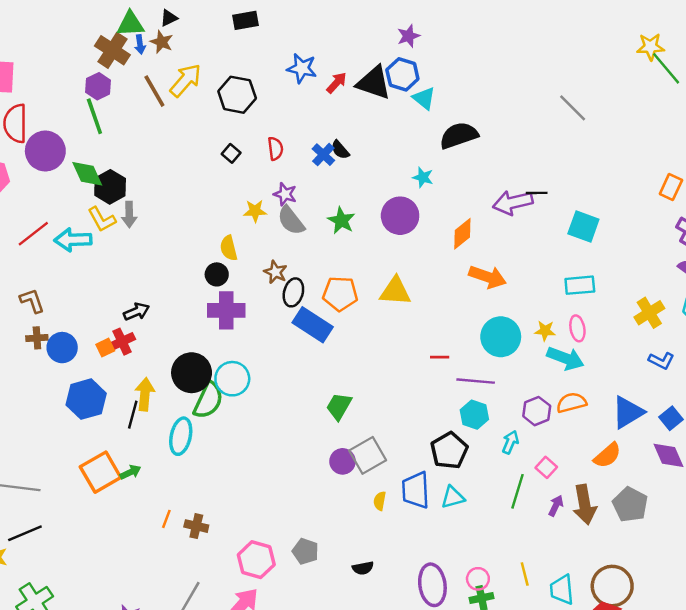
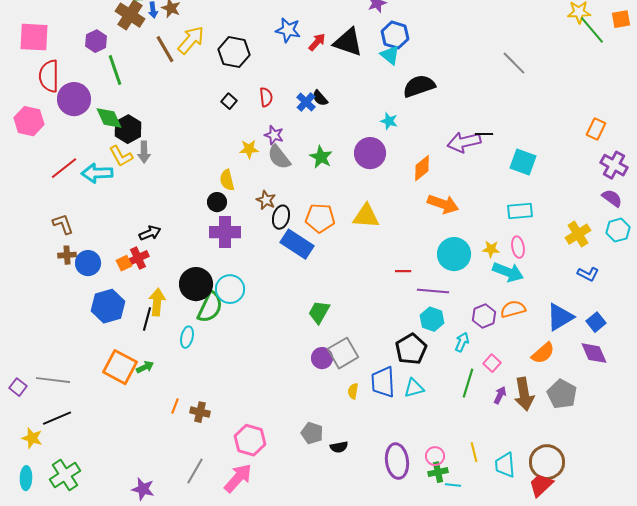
blue hexagon: (402, 74) -> (395, 35), moved
purple hexagon: (98, 86) -> (96, 41), moved
cyan ellipse: (181, 436) -> (187, 337), size x0.7
orange square: (100, 472) -> (120, 367), turned -32
gray pentagon: (305, 551) -> (312, 433), moved

